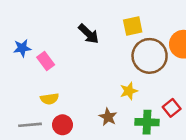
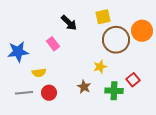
blue star: (22, 48) -> (18, 52), moved, size x1.5
pink rectangle: (46, 61) -> (53, 44), moved

